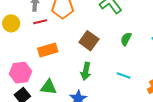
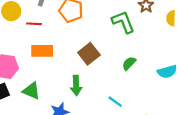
red line: (40, 22) -> (34, 24), moved
green arrow: (86, 71) -> (76, 85), turned -30

